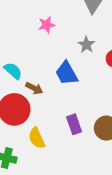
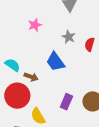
purple rectangle: (74, 124) -> (66, 102), turned 49

